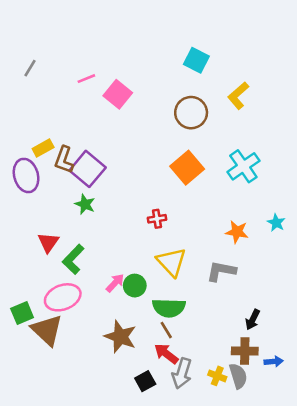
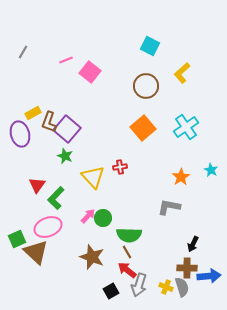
orange star: (237, 232) -> (181, 177), turned 30
yellow triangle: (171, 262) -> (93, 177), moved
blue arrow: (274, 361) -> (209, 276), size x1.6

